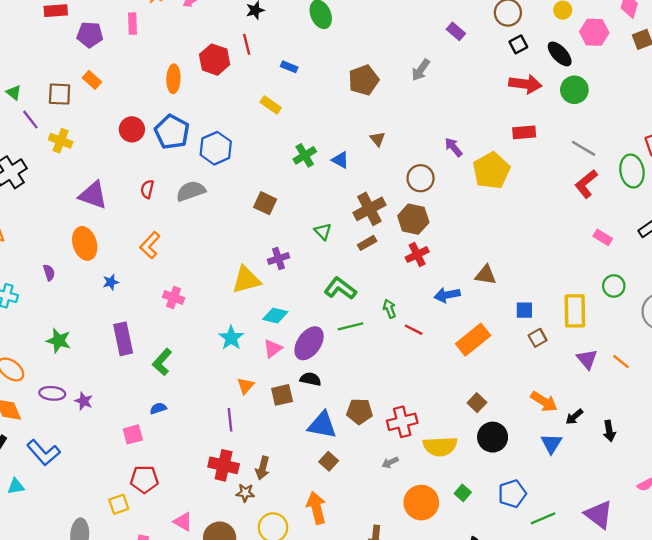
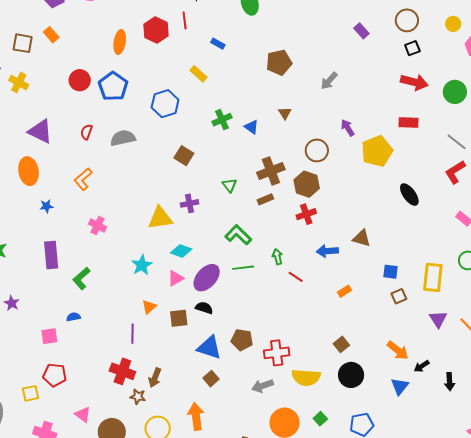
black ellipse: (560, 54) -> (409, 195), moved
gray arrow: (421, 70) -> (329, 81), moved
blue hexagon: (216, 148) -> (165, 104), moved
orange rectangle: (473, 340) -> (344, 291), size x0.5
gray arrow: (390, 462) -> (262, 386), size x1.5

